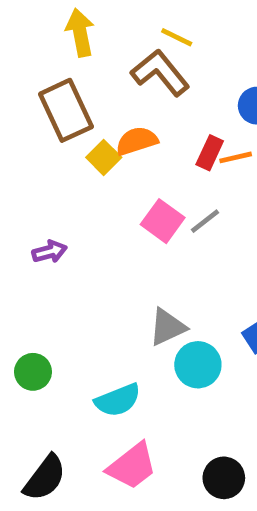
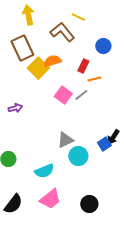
yellow line: (177, 37) -> (78, 17), moved
yellow square: (104, 157) -> (38, 68), size x1.5
orange line: (236, 157) -> (94, 79), moved

